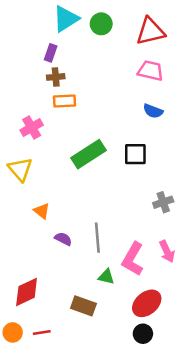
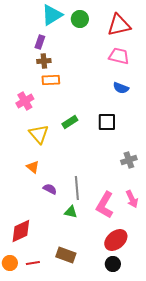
green rectangle: (89, 154) -> (70, 122), size x0.6
yellow triangle: (20, 169) -> (39, 134), moved
green triangle: (106, 277) -> (71, 212), moved
brown rectangle: (83, 306) -> (66, 255), moved

